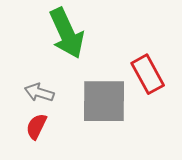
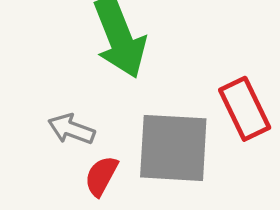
red semicircle: (36, 126) -> (101, 176), moved

